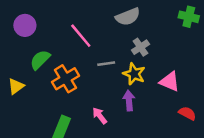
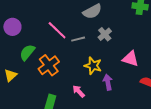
gray line: (106, 64) -> (78, 39), moved
yellow star: (134, 74) -> (93, 66), moved
purple arrow: (129, 101) -> (108, 82), moved

